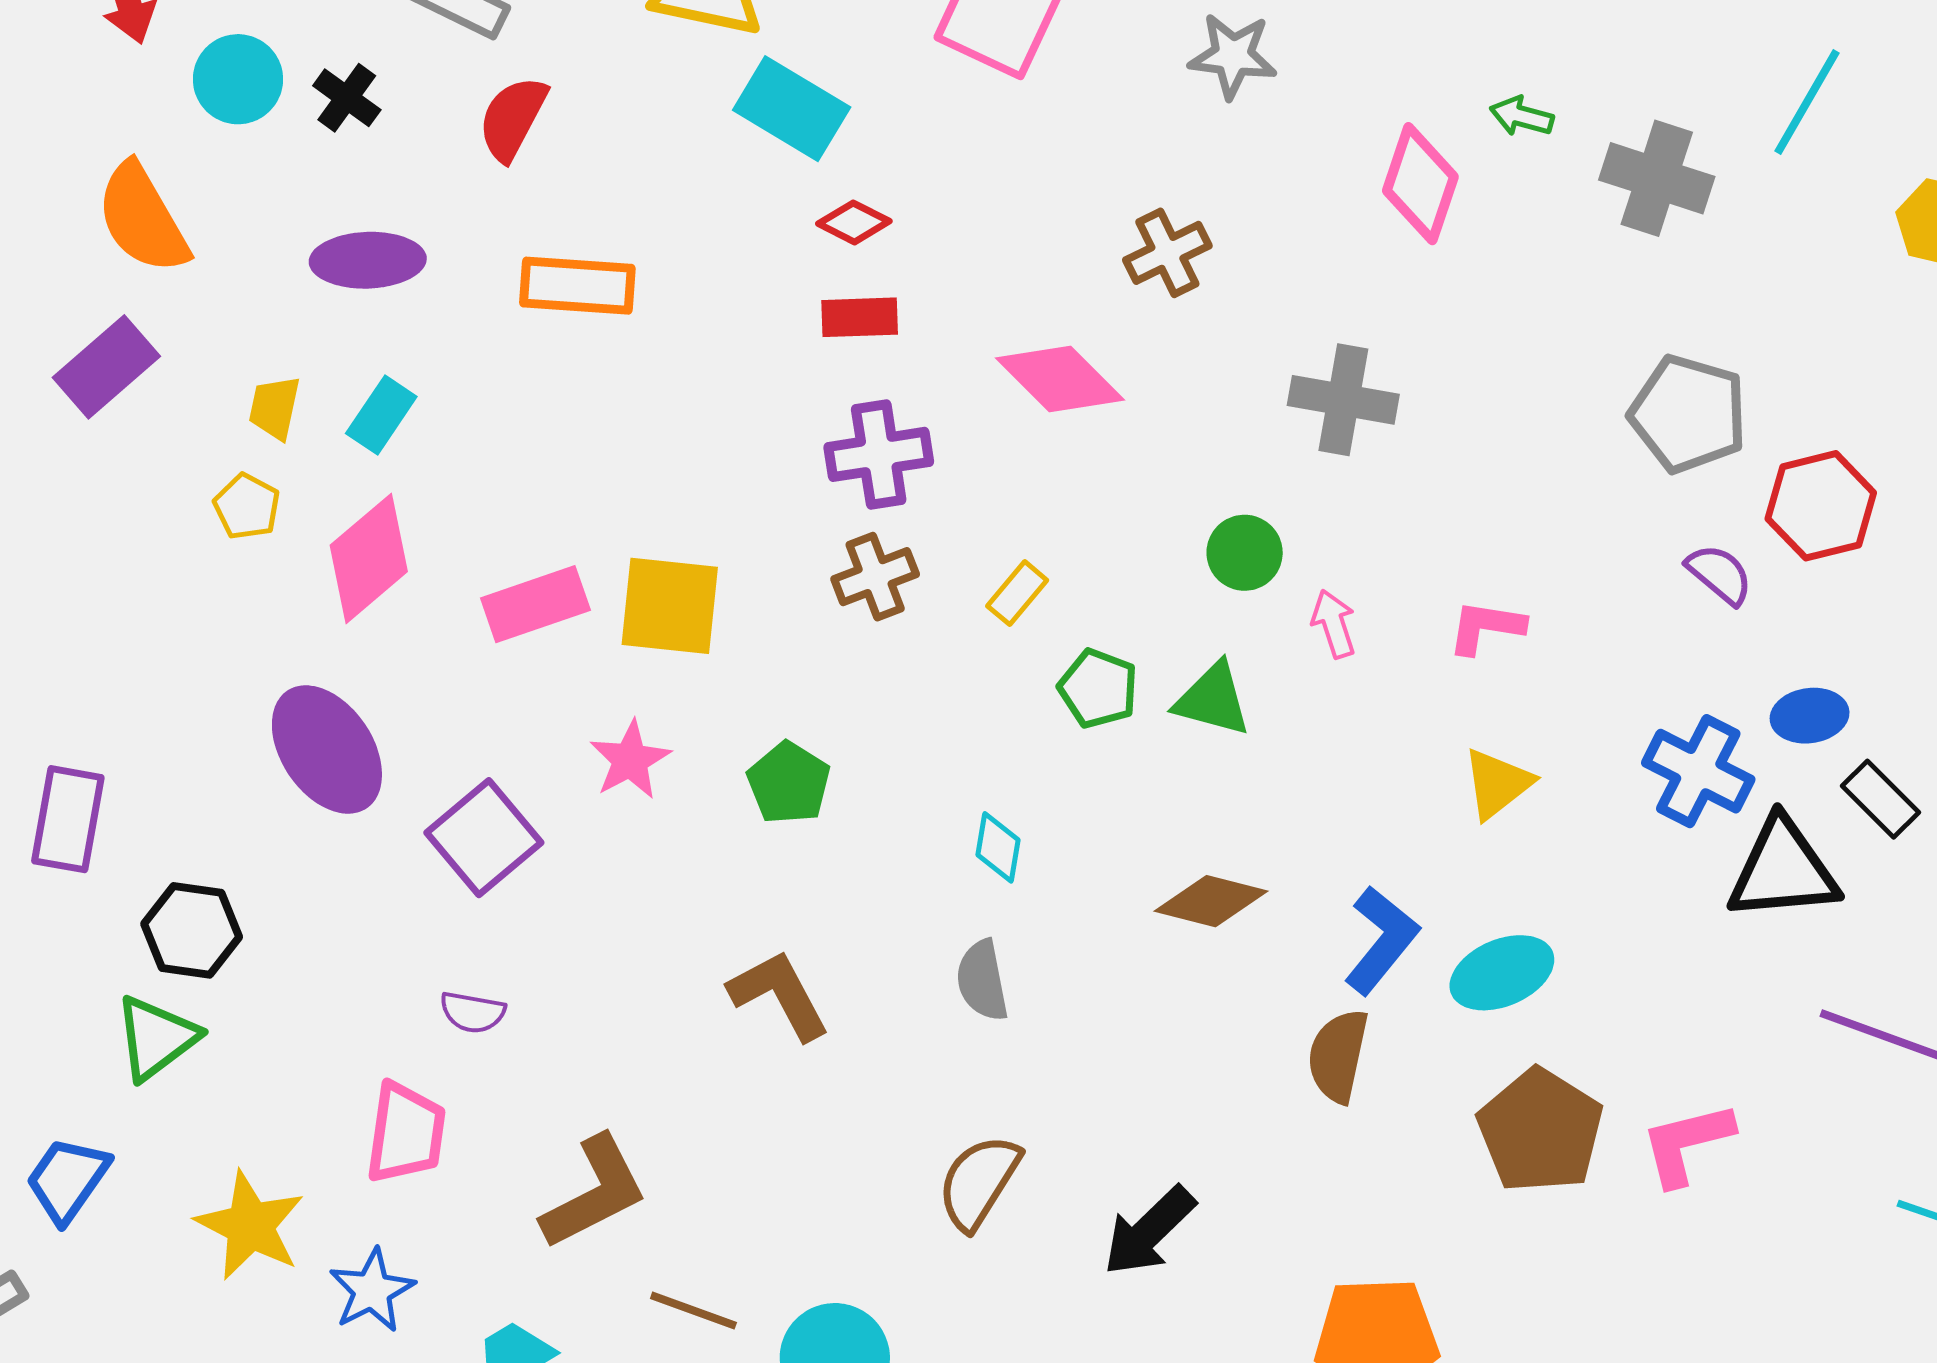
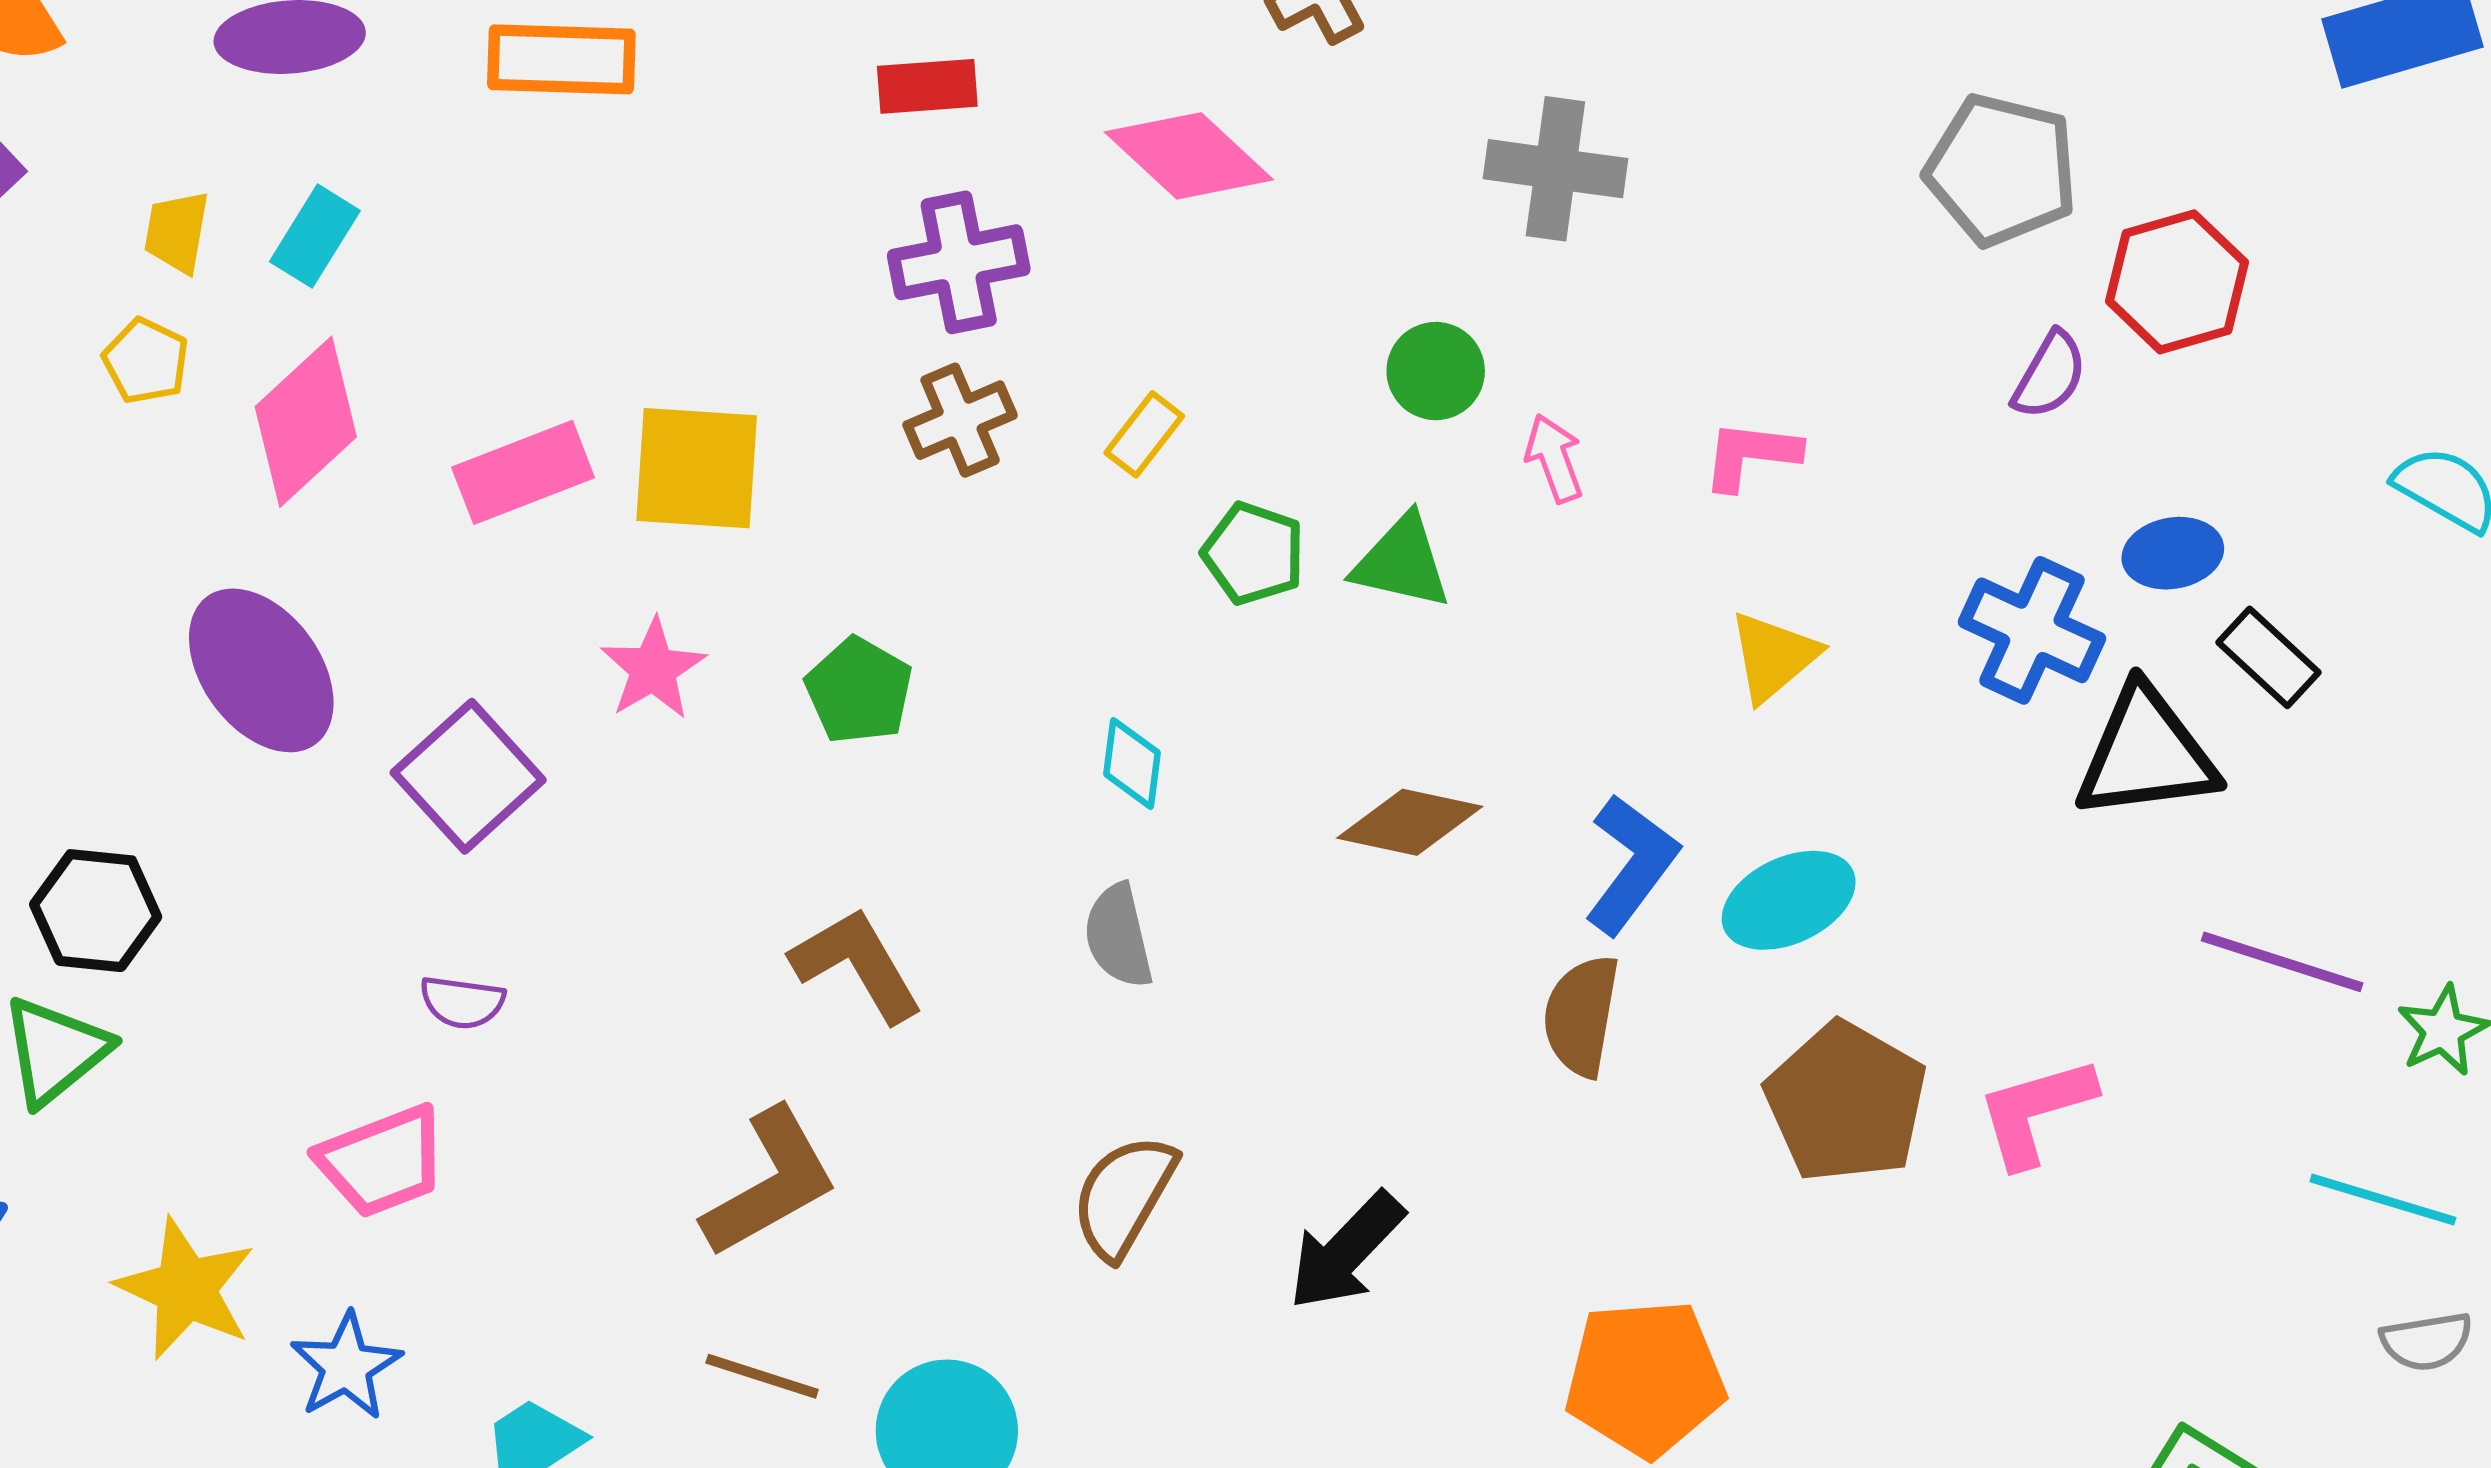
purple semicircle: (1719, 574) -> (2050, 375), turned 82
pink trapezoid: (406, 1133) -> (382, 1161), turned 63
brown L-shape: (594, 1193) -> (770, 1183), moved

